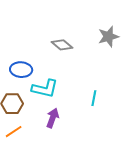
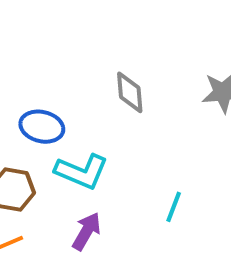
gray diamond: (62, 45) -> (130, 92), turned 35

